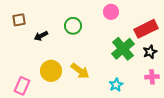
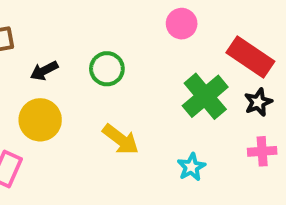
green circle: (73, 26) -> (107, 69), moved
red rectangle: (146, 29) -> (250, 57), turned 60
yellow circle: (51, 71) -> (40, 120), moved

